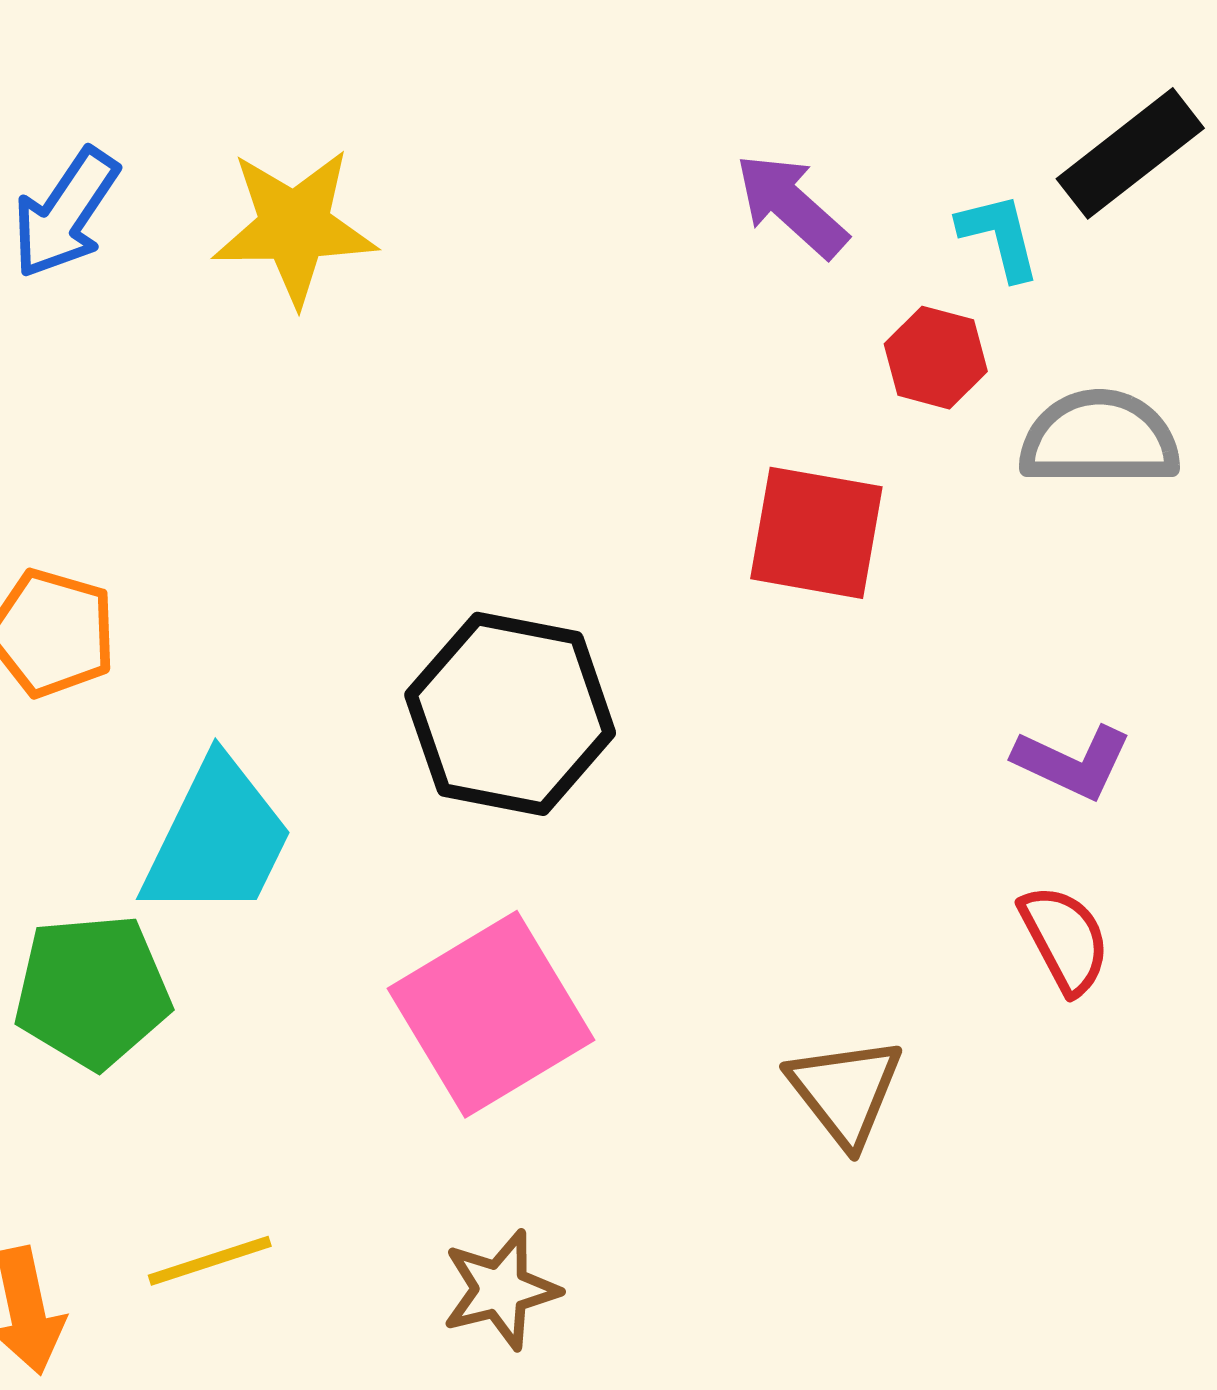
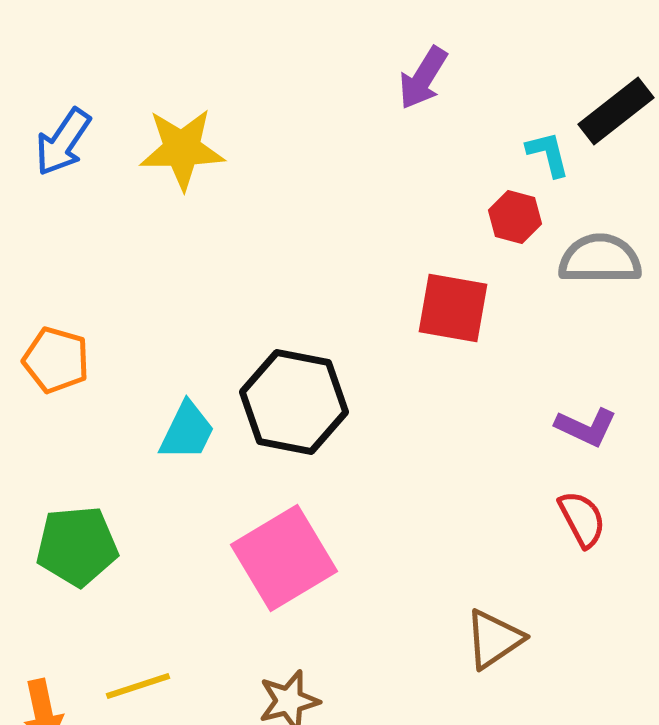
purple arrow: (791, 205) -> (423, 78), moved, turned -100
cyan trapezoid: (217, 839) -> (187, 431), moved, size x0.7
brown triangle: (845, 1091) -> (494, 639), moved, turned 34

